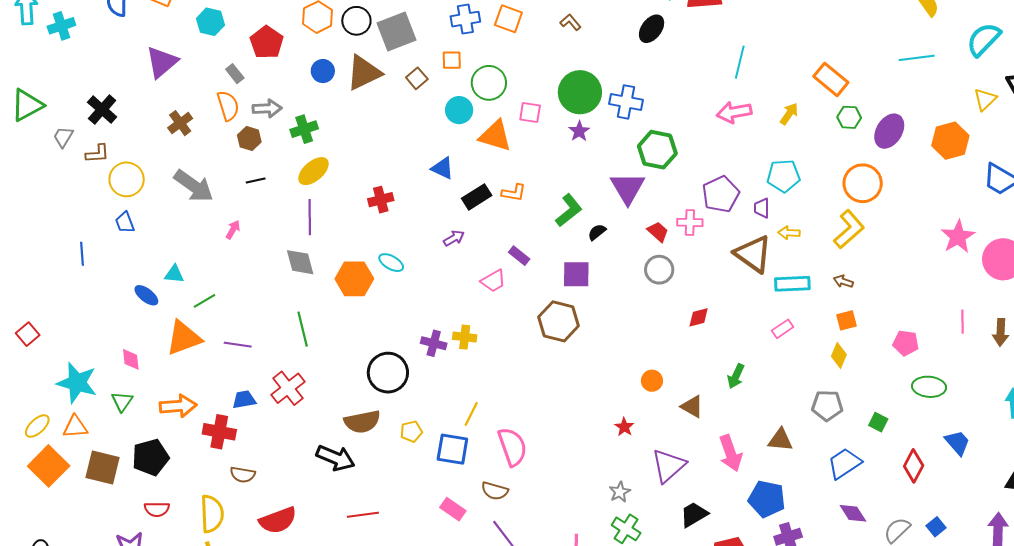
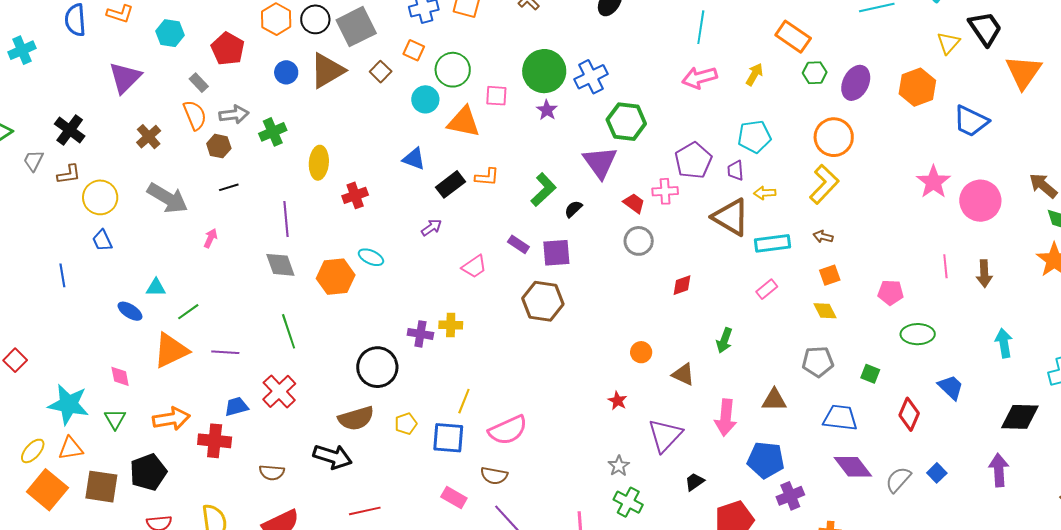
orange square: (452, 60) -> (414, 50), turned 30
blue cross: (626, 102) -> (591, 77), turned -32
yellow ellipse: (314, 171) -> (319, 163), moved, turned -40
purple rectangle: (519, 256) -> (518, 244), moved
yellow diamond: (839, 355) -> (825, 311), turned -45
pink semicircle: (512, 447) -> (508, 430), turned 90
pink arrow: (730, 453) -> (726, 418), turned 30
blue trapezoid: (845, 463) -> (840, 418), turned 45
brown semicircle: (243, 475) -> (272, 473), moved
purple diamond: (853, 513) -> (853, 467), size x1.4
black trapezoid: (694, 514) -> (695, 482), size x0.7

